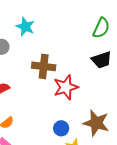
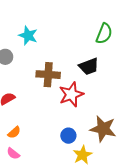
black trapezoid: (102, 60) -> (89, 66), moved

